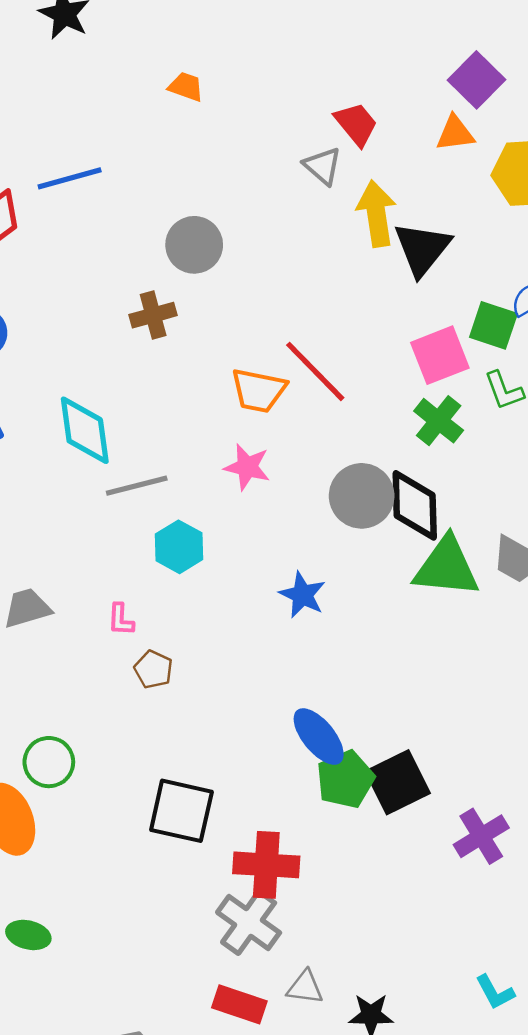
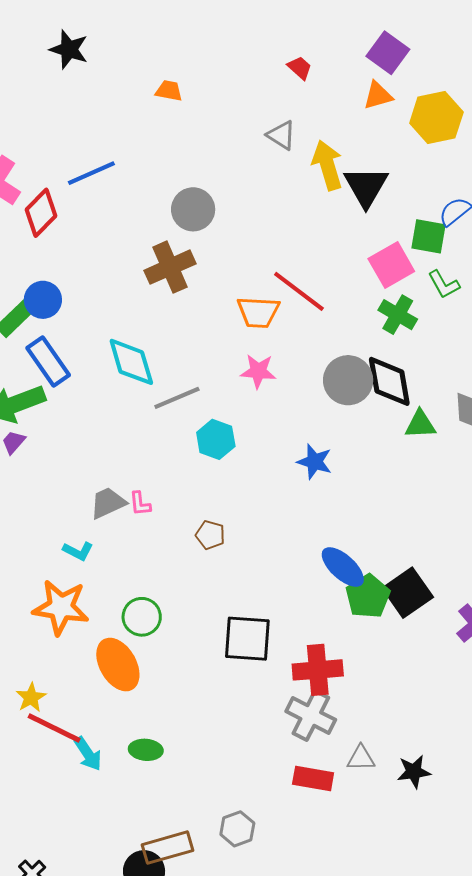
red trapezoid: (356, 124) -> (300, 68), moved, size x0.7
brown cross: (153, 315) -> (170, 267), size x1.4
green triangle: (446, 567) -> (420, 424), size x0.6
pink L-shape: (121, 620) -> (140, 504), moved

